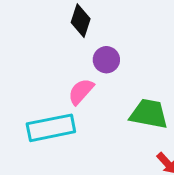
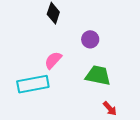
purple circle: (106, 60) -> (90, 39), moved

